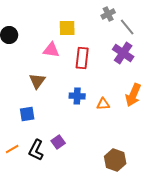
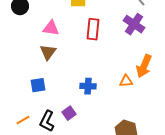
pink triangle: (51, 50) -> (51, 28), moved
blue cross: (77, 96) -> (88, 86), moved
orange triangle: (103, 104) -> (126, 81), moved

